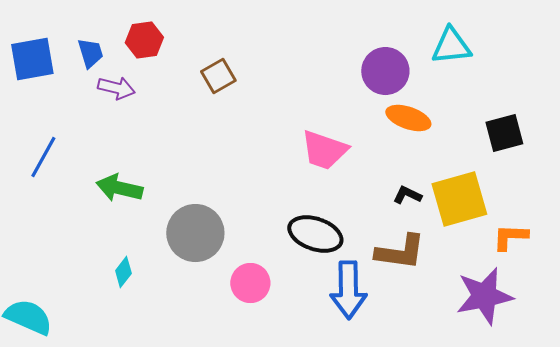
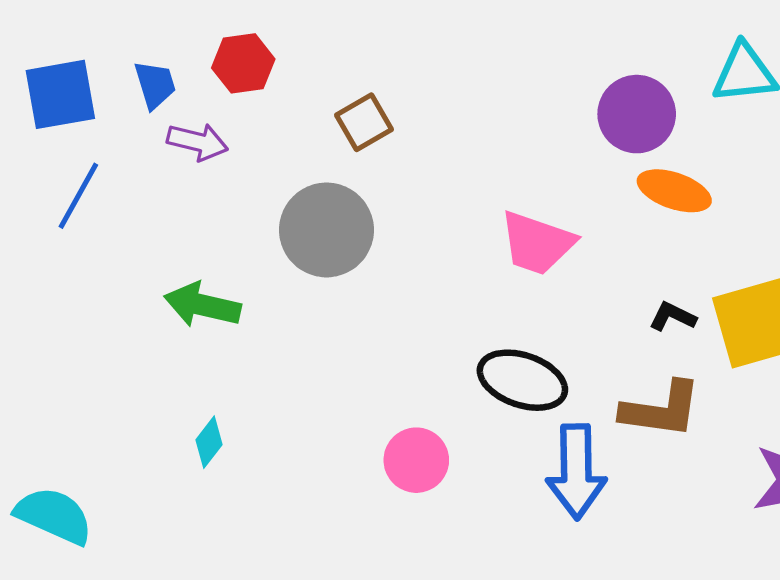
blue line: (43, 157) -> (78, 196), moved
gray circle: (195, 233) -> (326, 230), moved

